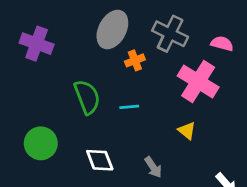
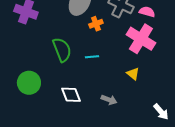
pink semicircle: (222, 44) -> (147, 12), moved
gray arrow: (153, 167) -> (109, 100), turned -35

